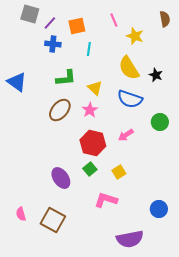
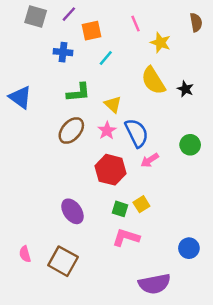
purple line: (50, 23) -> (69, 14), moved
cyan line: (89, 49) -> (106, 58), turned 32
blue semicircle: (130, 99) -> (137, 133), moved, turned -135
green square: (90, 169) -> (120, 209), moved, turned -32

